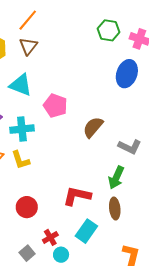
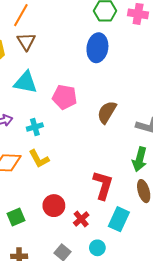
blue ellipse: (127, 74) -> (97, 48), moved
cyan cross: (22, 129) -> (35, 127), size x0.7
red L-shape: (77, 196) -> (103, 185), turned 104
red cross: (50, 237) -> (81, 219), moved

